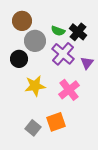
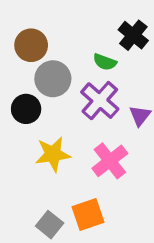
green semicircle: (58, 31) -> (105, 62), moved
black cross: (78, 32) -> (133, 35), moved

